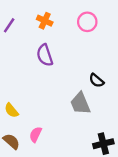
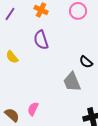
yellow semicircle: (11, 110) -> (12, 57), moved

